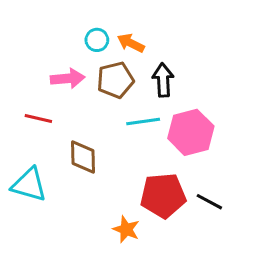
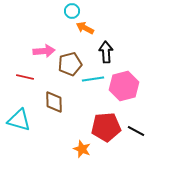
cyan circle: (97, 40) -> (72, 11), moved
brown pentagon: (115, 80) -> (70, 64), moved

